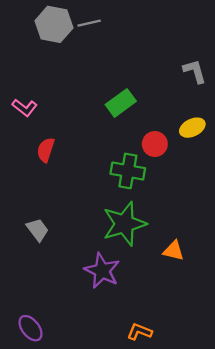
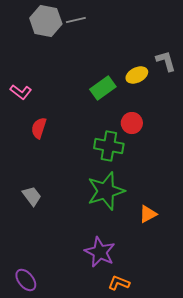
yellow ellipse: (192, 128) -> (137, 75), moved
orange triangle: (174, 251) -> (148, 214), turned -42
purple star: (102, 271) -> (100, 252), moved

